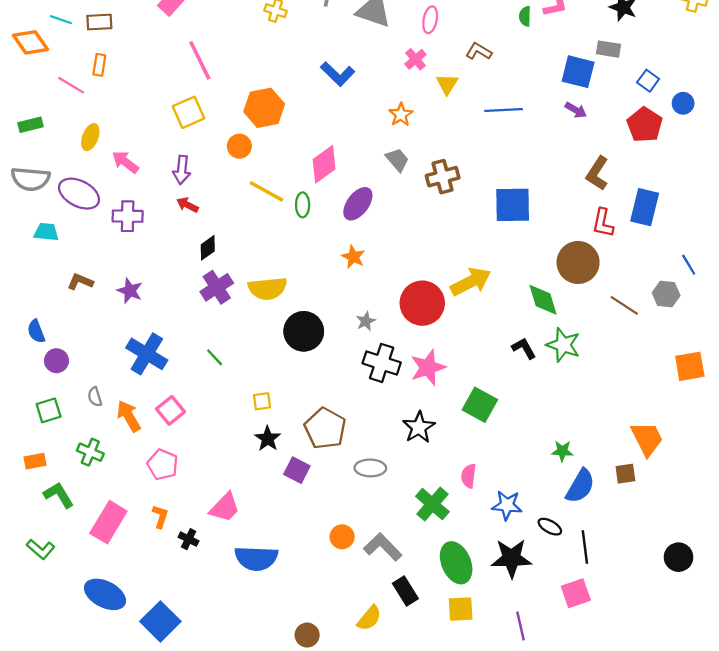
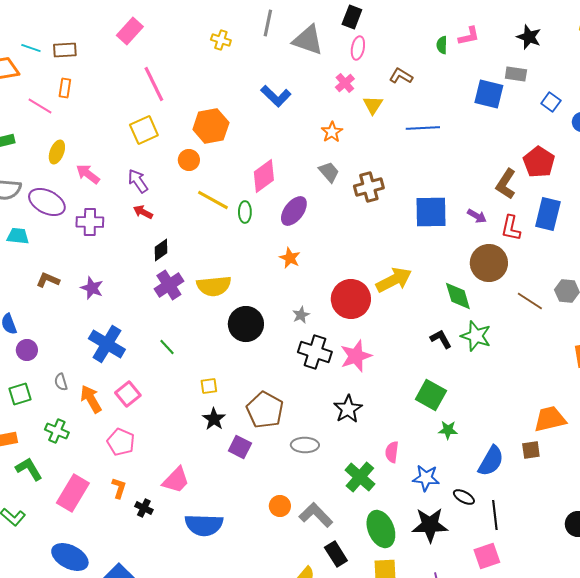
purple arrow: (576, 110) -> (477, 216), moved
red pentagon: (645, 125) -> (539, 162), moved
purple arrow: (182, 170) -> (138, 181), turned 140
green square: (480, 405) -> (431, 395), moved
orange trapezoid: (647, 439) -> (550, 419), turned -76
green star: (562, 451) -> (448, 430), moved

